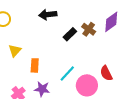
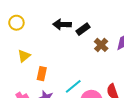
black rectangle: (70, 34) -> (83, 29), moved

